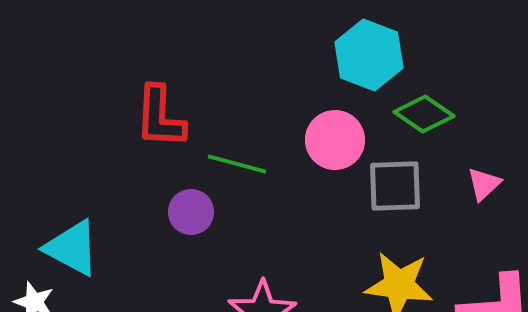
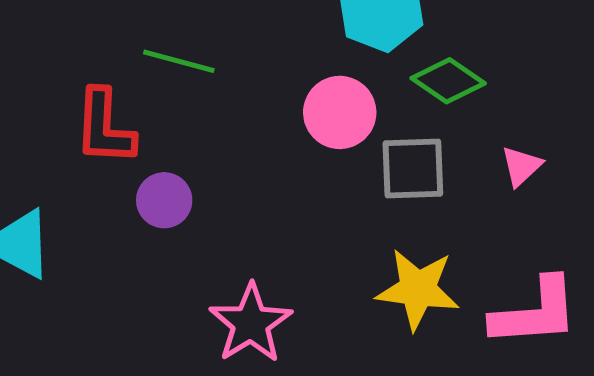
red L-shape: (160, 117) -> (104, 127), moved
green line: (237, 164) -> (179, 61), moved

